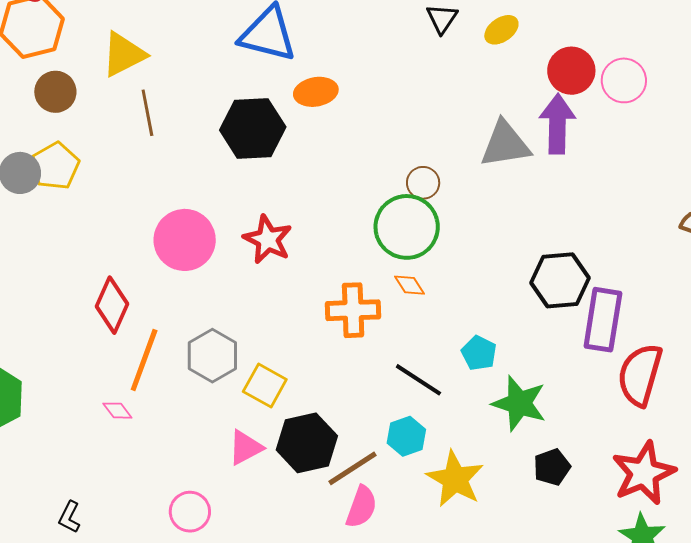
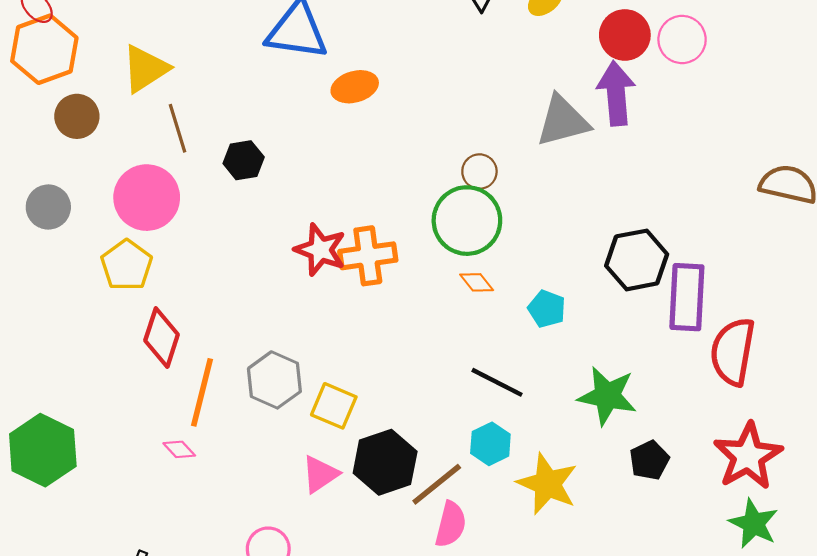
black hexagon: (253, 128) -> (244, 160), moved, size x0.6
yellow pentagon: (55, 166) -> (127, 265), moved
pink circle: (185, 240) -> (147, 198), moved
orange cross: (353, 310) -> (368, 256), moved
cyan pentagon: (479, 353) -> (547, 309), moved

